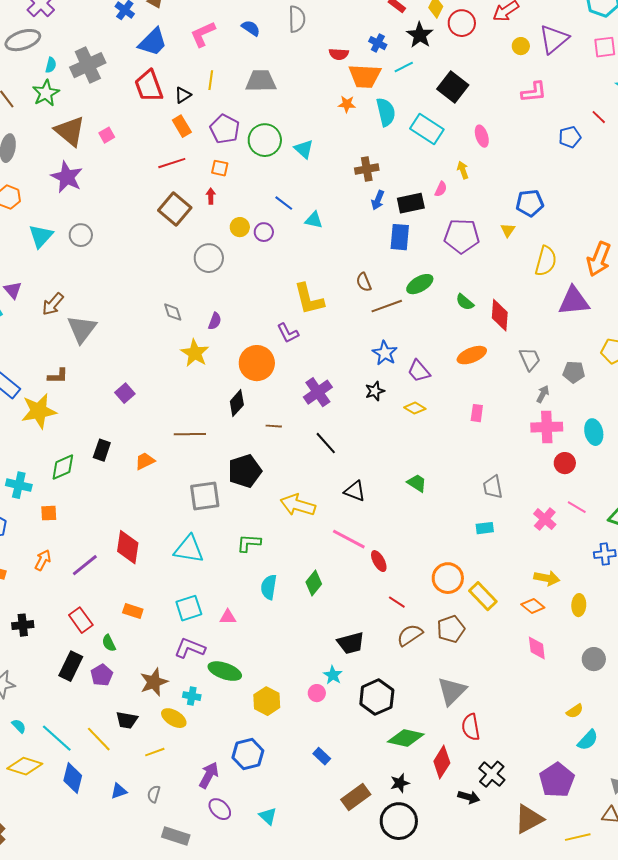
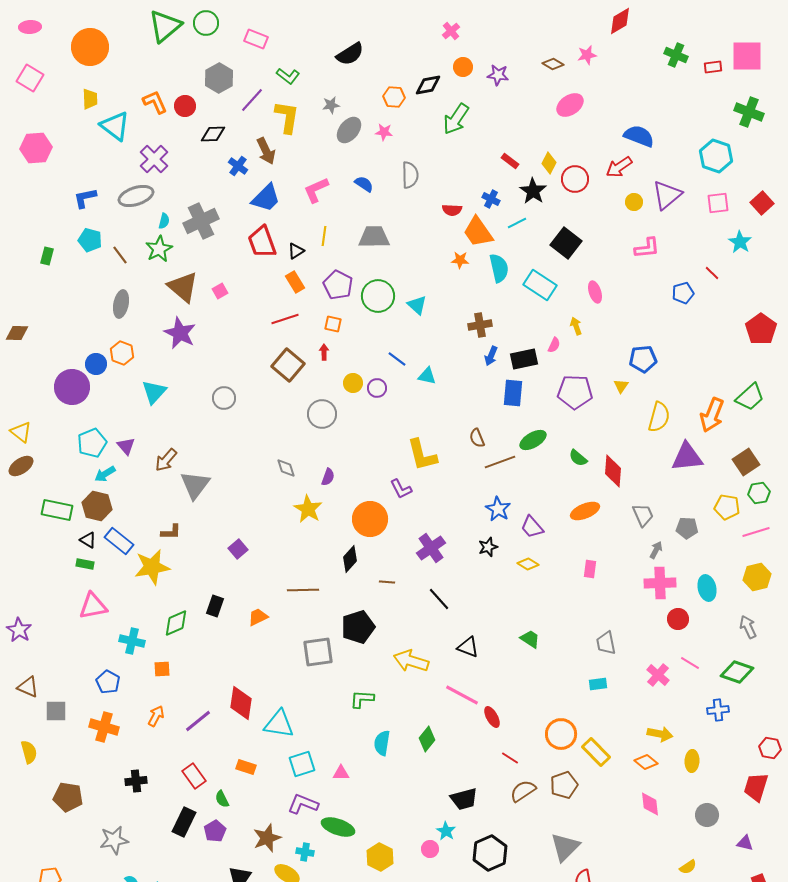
orange trapezoid: (365, 76) -> (478, 232), turned 52
gray circle: (81, 235) -> (224, 398), moved
cyan triangle: (189, 549) -> (279, 724), moved

